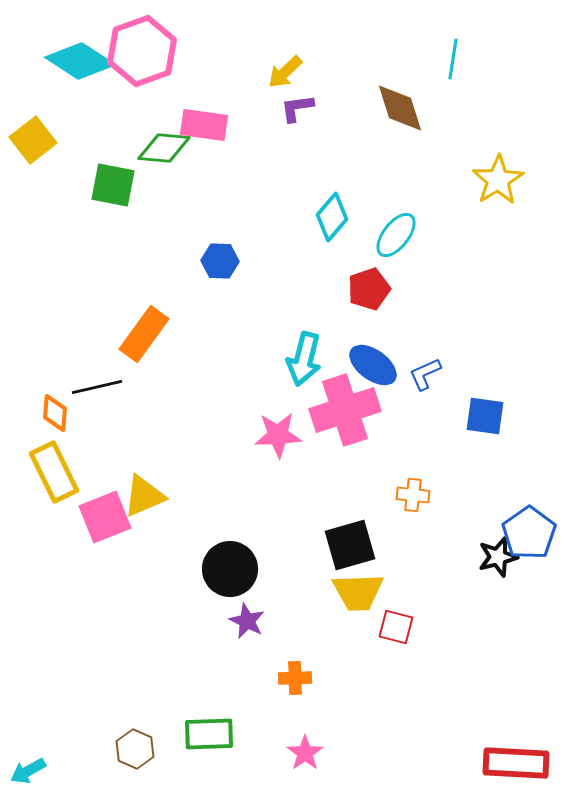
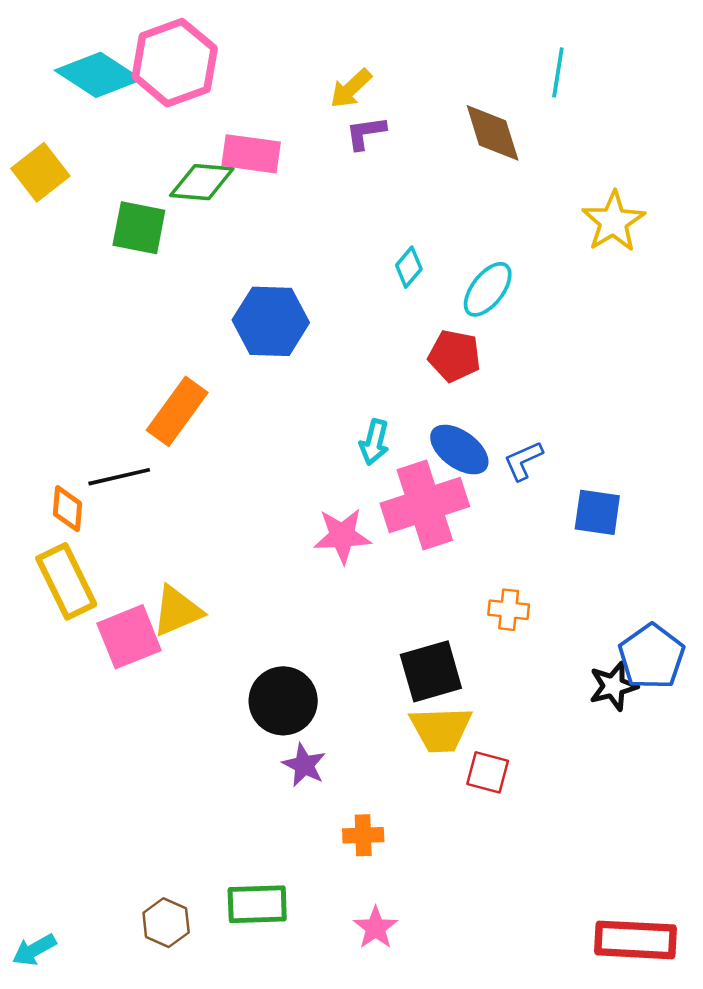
cyan diamond: (332, 217) -> (409, 267), size x0.7
blue hexagon: (220, 261) -> (271, 321), size x1.6
red pentagon: (369, 289) -> (454, 356), turned 30
cyan arrow: (304, 359) -> (374, 442), size x0.7

